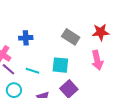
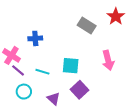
red star: (101, 32) -> (116, 16), moved, turned -30
gray rectangle: (71, 37) -> (87, 26), moved

